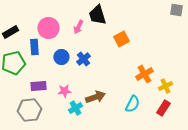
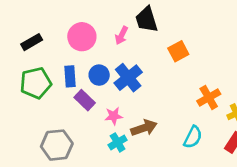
blue rectangle: (34, 47) -> (70, 76), moved
blue cross: (83, 59) -> (128, 78), size x1.5
purple rectangle: (38, 86) -> (85, 100), moved, turned 49
pink star: (64, 91) -> (114, 116), moved

